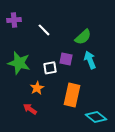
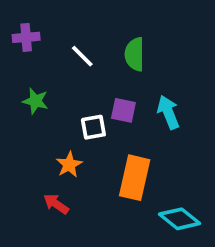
green semicircle: (83, 37) -> (135, 54), moved, turned 132
green star: (19, 63) -> (35, 101), moved, size x0.6

